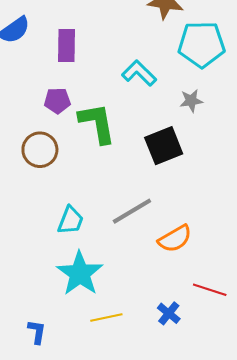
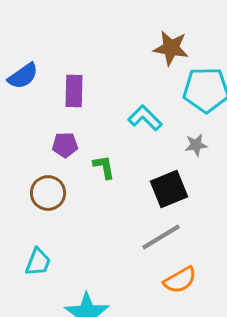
green L-shape: (97, 123) -> (104, 167), size x0.6
gray line: (132, 211) -> (161, 237), moved
cyan trapezoid: (71, 220) -> (38, 262), moved

